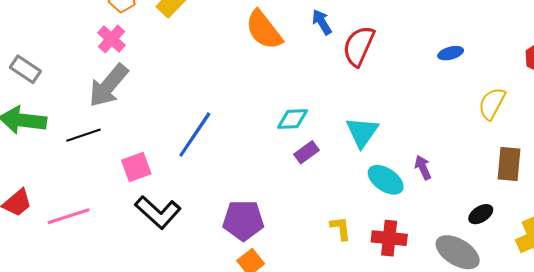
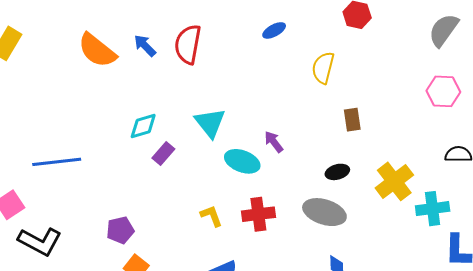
blue arrow: (322, 22) -> (145, 46), moved
blue line: (195, 135) -> (57, 162), turned 63
brown rectangle: (509, 164) -> (352, 120), size x0.7
black ellipse: (481, 214) -> (337, 172), turned 30
purple pentagon: (243, 220) -> (120, 230), size x0.7

